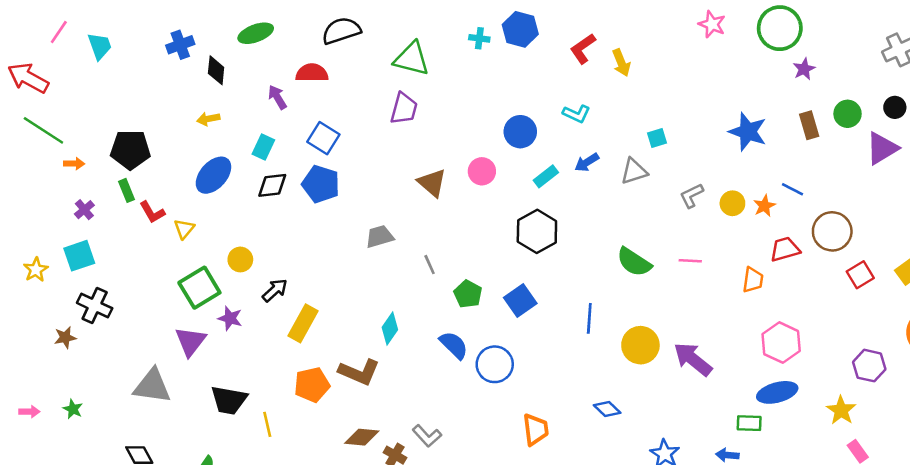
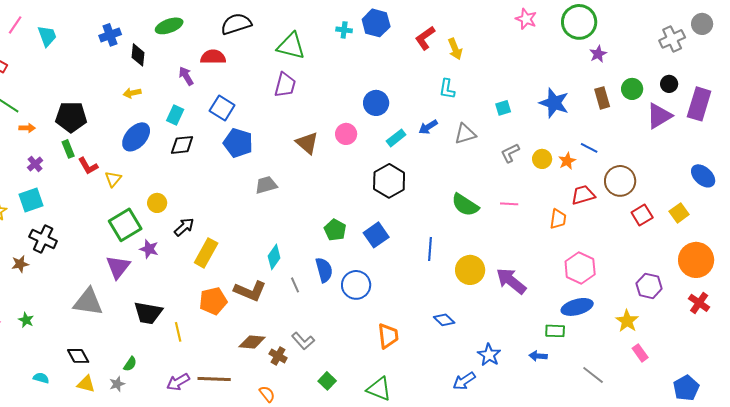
cyan L-shape: (577, 114) -> (447, 89), moved, turned 75
cyan square: (657, 138) -> (503, 108), moved
blue pentagon: (321, 184) -> (238, 143), moved
gray line: (430, 265) -> (295, 285), moved
blue semicircle: (454, 345) -> (324, 270), turned 30

